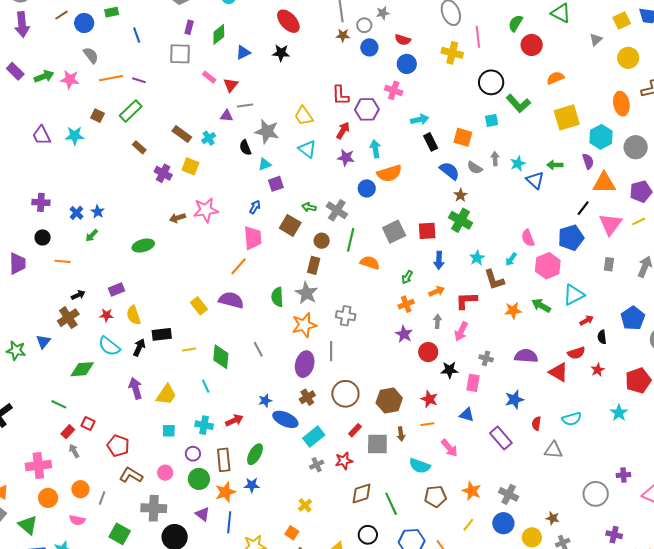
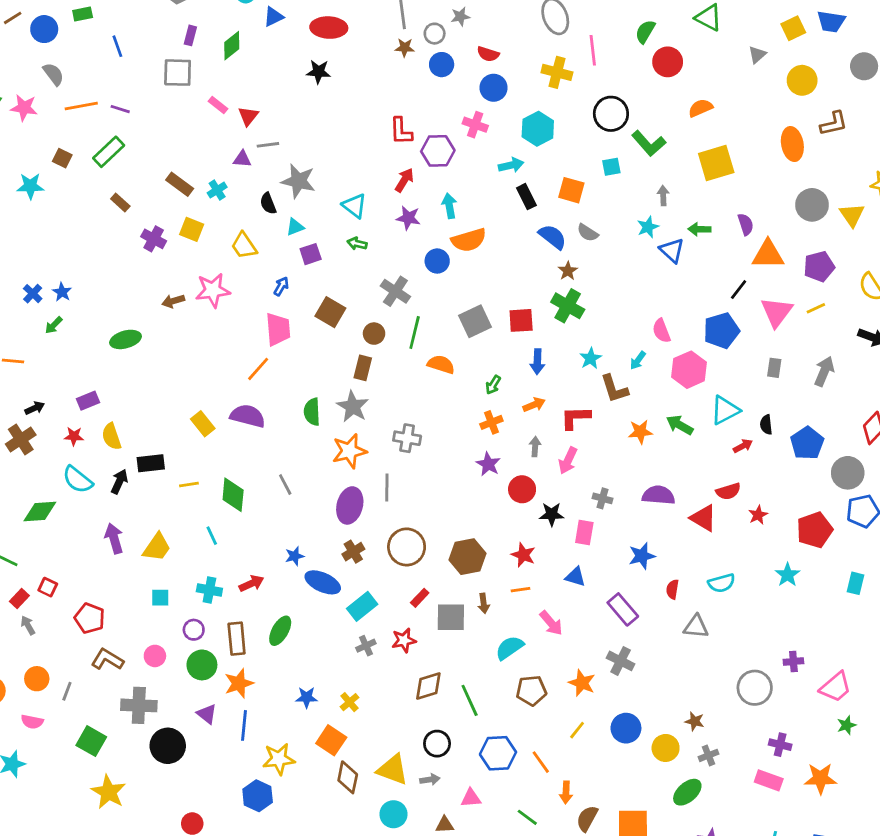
red ellipse: (288, 21) -> (329, 28), turned -45
blue triangle: (243, 52) -> (273, 17), moved
yellow trapezoid: (304, 116) -> (244, 246), moved
cyan hexagon: (601, 137) -> (538, 129), moved
gray arrow: (495, 159) -> (663, 196), moved
green arrow: (309, 207) -> (357, 244), moved
black semicircle: (602, 337) -> (766, 425), moved
cyan semicircle: (420, 466) -> (510, 648), turned 125
blue star: (252, 485) -> (307, 697), moved
gray cross: (509, 494) -> (621, 661), moved
orange square: (292, 533) -> (331, 740), size x1.5

